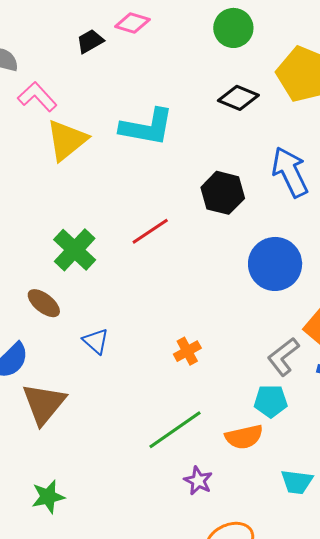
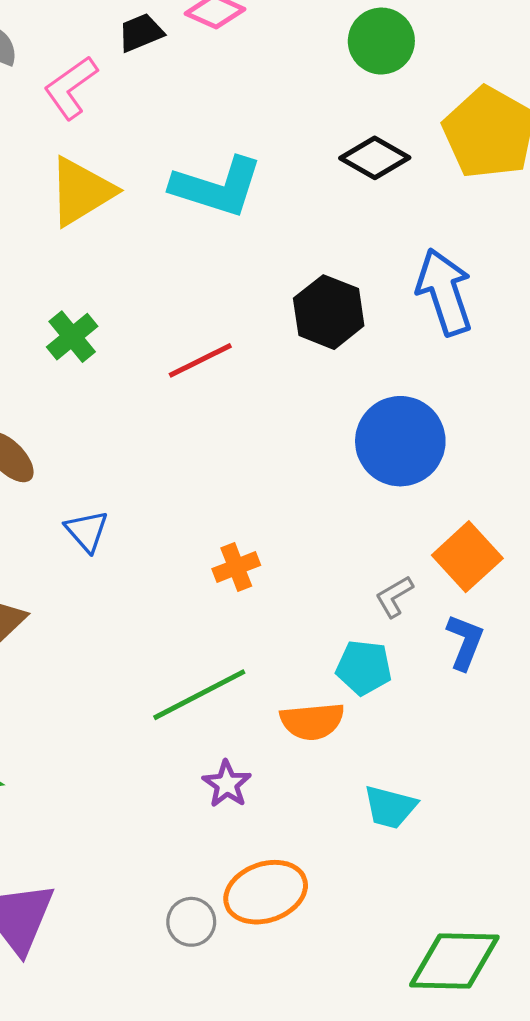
pink L-shape: (37, 97) -> (71, 88), moved, turned -90
green cross: (75, 250) -> (72, 337), moved, size x0.7
gray L-shape: (283, 357) -> (394, 596), size x0.7

